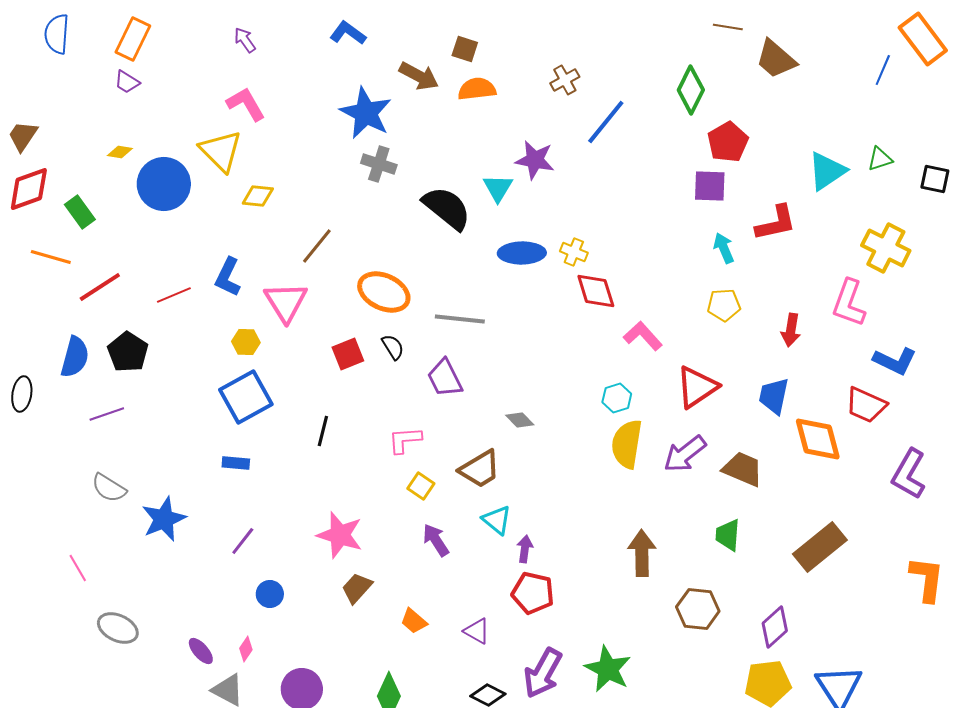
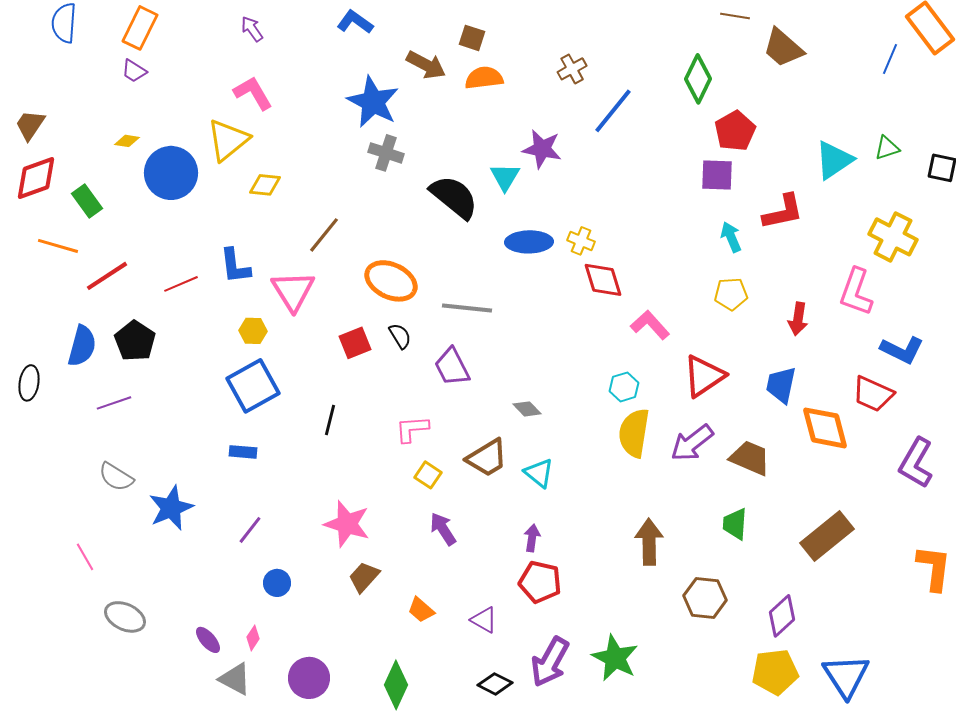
yellow triangle: (221, 151) -> (228, 140), turned 36
blue L-shape: (228, 277) -> (235, 266), turned -33
cyan triangle: (497, 520) -> (539, 473), moved

